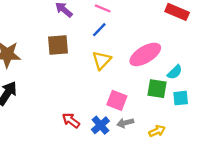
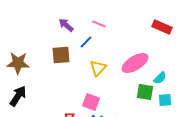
blue line: (99, 30) -> (86, 42), moved
pink square: (117, 100) -> (91, 102), moved

